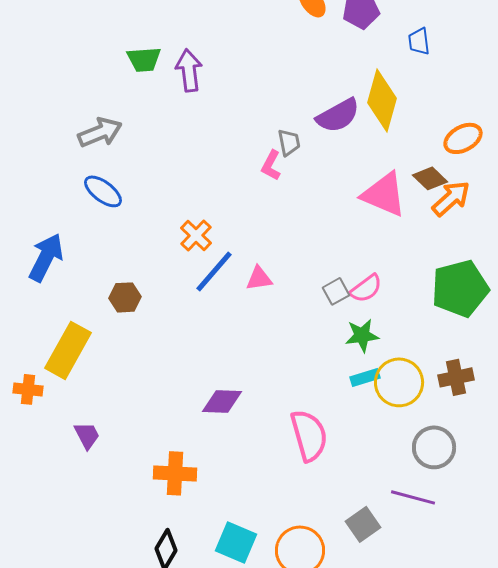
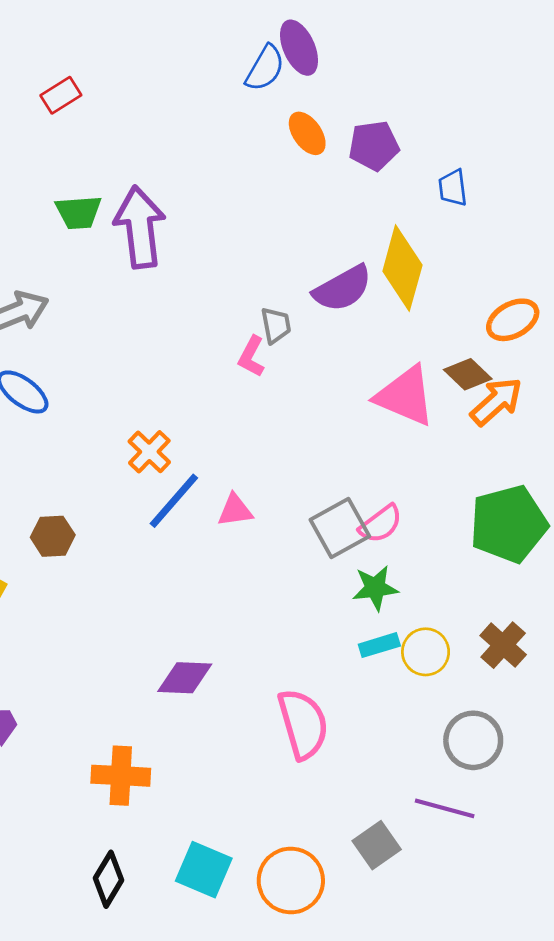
purple arrow: (189, 70) -> (140, 227), size x1.4
gray square: (336, 291) -> (340, 528), size x1.6
brown cross: (456, 377) -> (503, 645), turned -36
yellow circle: (399, 382) -> (426, 652), size x0.7

